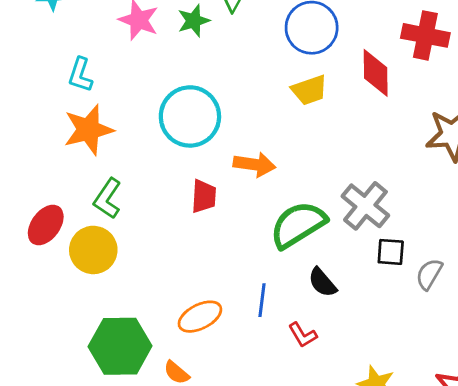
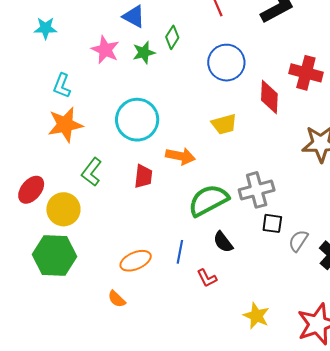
yellow trapezoid: (309, 90) -> (224, 124), moved
green L-shape: (107, 198) -> (92, 172), moved
gray cross: (365, 206) -> (257, 190), turned 32
green hexagon: (120, 346) -> (55, 256), moved

